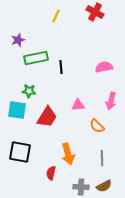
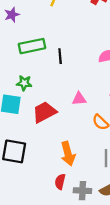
purple star: (18, 40) -> (12, 15), moved
red trapezoid: (47, 117) -> (44, 112), turned -150
red semicircle: (51, 173) -> (60, 182), moved

